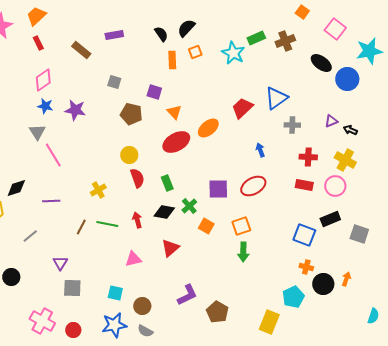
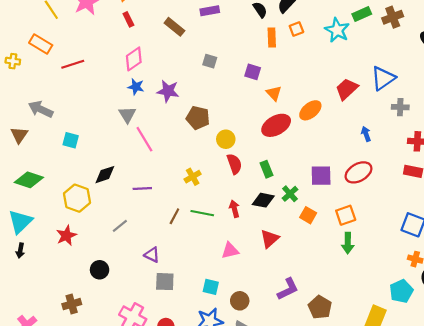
brown pentagon: (131, 114) -> (198, 118), moved
purple triangle: (60, 263) -> (152, 255), turned -35

